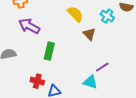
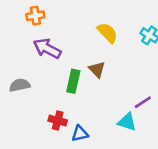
brown triangle: (89, 34) -> (97, 69), moved

